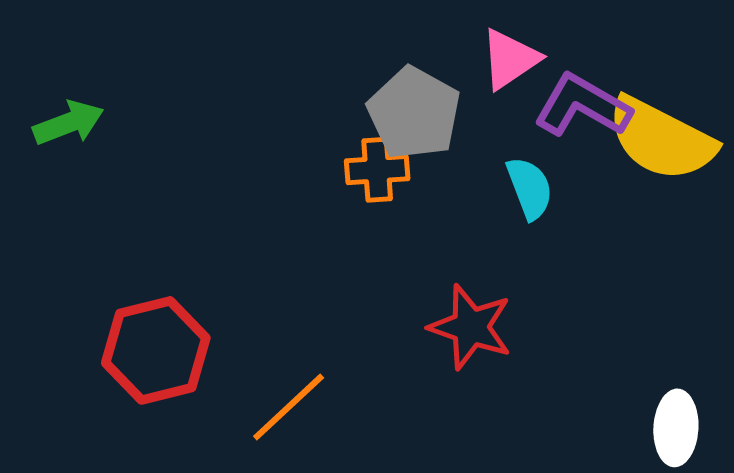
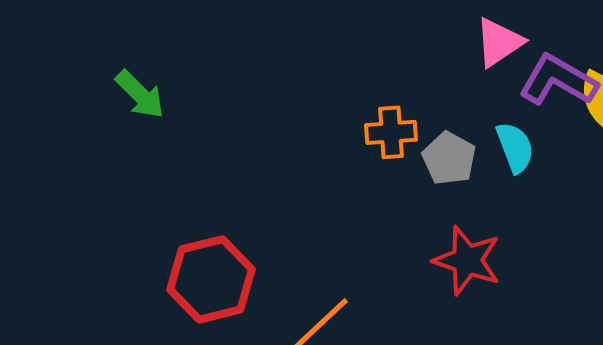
gray pentagon: (414, 113) -> (449, 158), moved, size x0.7
green arrow: (68, 123) -> (140, 94), turned 66

